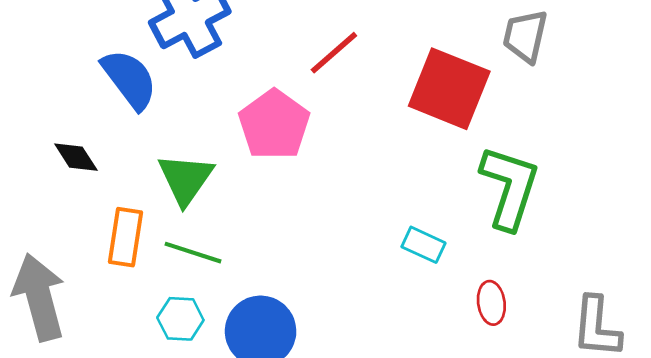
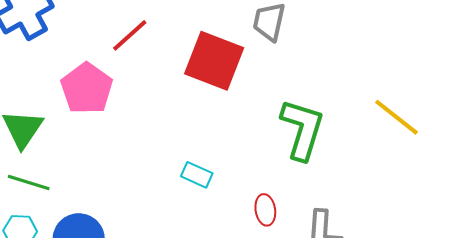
green L-shape: (510, 187) -> (302, 129), moved
red ellipse: (491, 303) -> (265, 210), moved

